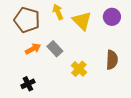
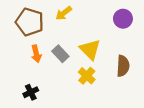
yellow arrow: (58, 12) -> (64, 13), turned -105
yellow triangle: (82, 21) -> (90, 49), moved
orange arrow: (33, 49) -> (36, 54), turned 105

